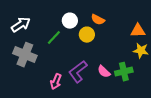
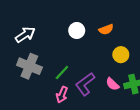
orange semicircle: (98, 20) -> (106, 29), turned -48
yellow circle: (87, 35) -> (121, 55), moved
green line: (54, 38) -> (62, 73), moved

